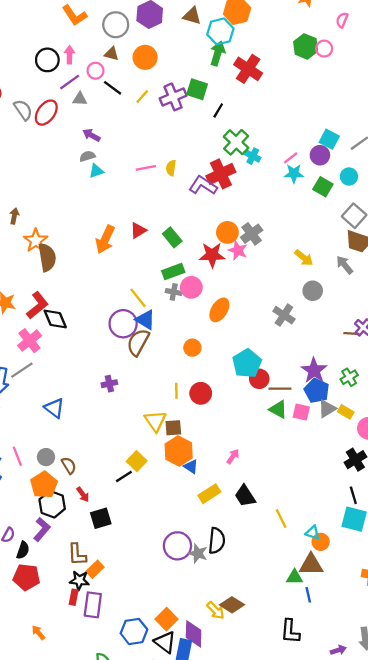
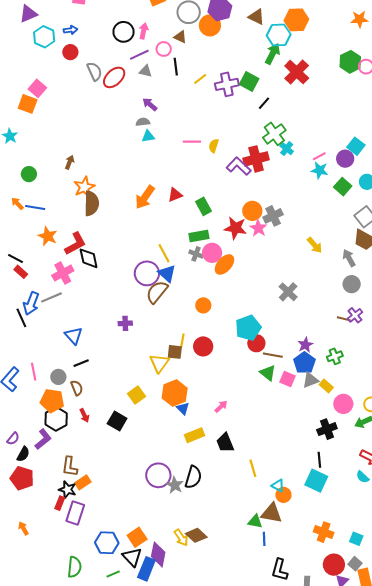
orange circle: (145, 57) -> (210, 25), moved
black line: (113, 88) -> (176, 67), turned 36
gray circle: (313, 291) -> (352, 284), moved
orange ellipse: (219, 310) -> (224, 264), moved
purple star: (314, 370) -> (305, 345), size x0.7
brown square: (173, 428) -> (175, 352), moved
black line: (124, 476) -> (81, 363), moved
orange pentagon: (44, 485) -> (52, 401), turned 30
black square: (101, 518) -> (117, 421), moved, turned 36
black L-shape: (290, 631) -> (280, 570), moved

